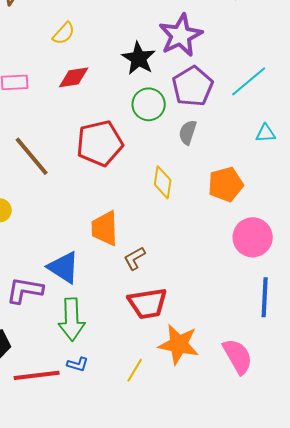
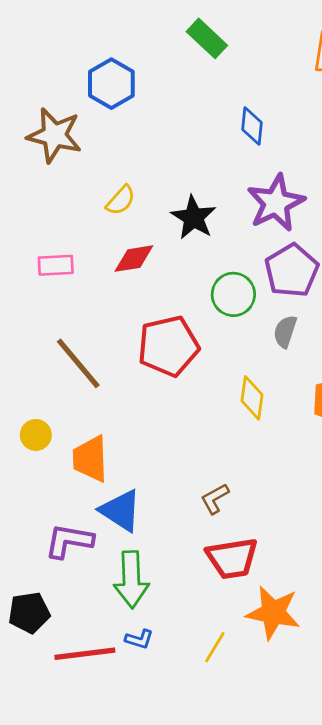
black star: (139, 58) -> (194, 217), moved
orange trapezoid: (105, 228) -> (90, 459), moved

